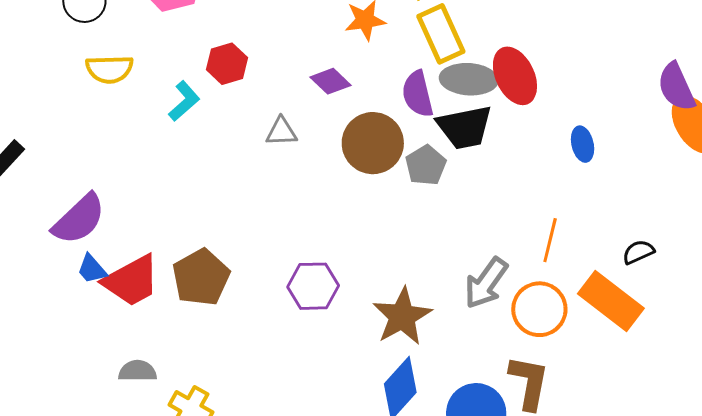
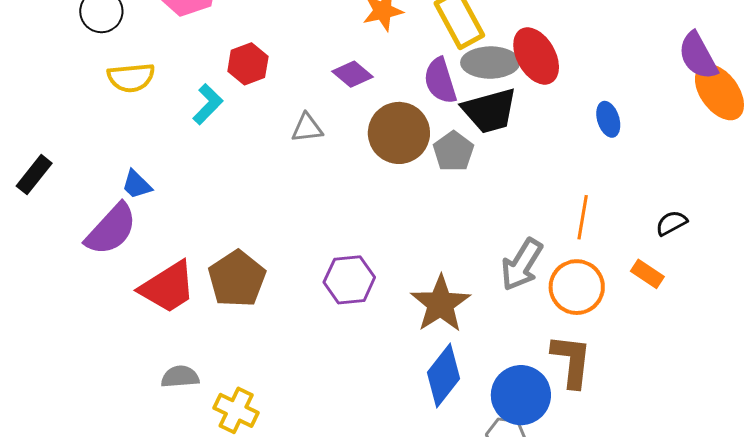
blue trapezoid: (92, 269) -> (137, 185), moved
orange rectangle: (611, 301) -> (647, 274), size x0.5

